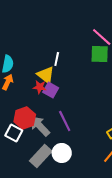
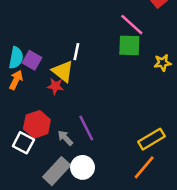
purple square: (51, 90) -> (32, 60), moved
gray arrow: (40, 126) -> (65, 138), moved, size x0.6

